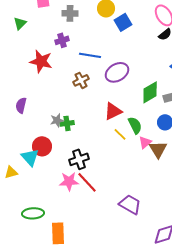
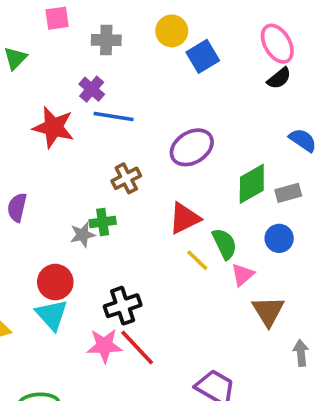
purple cross: (62, 40) -> (92, 89), turned -32
blue line: (90, 55) -> (114, 116), moved
brown cross: (81, 80) -> (126, 178), moved
green cross: (67, 123) -> (103, 222), moved
brown triangle: (158, 149) -> (268, 311), moved
cyan triangle: (30, 157) -> (52, 315), moved

